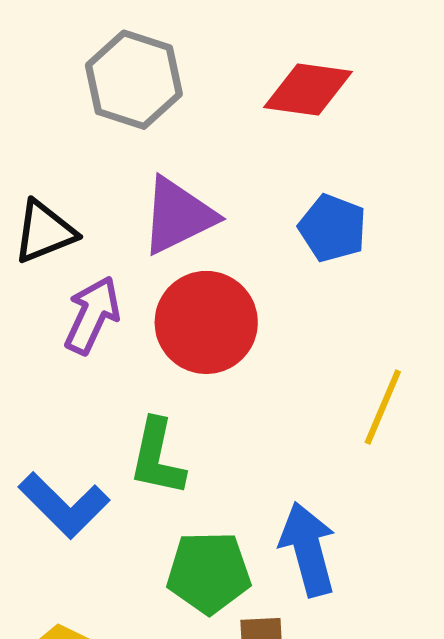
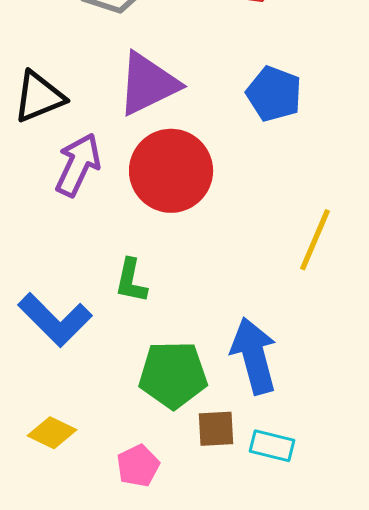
green L-shape: (157, 457) -> (131, 281), size x0.7

